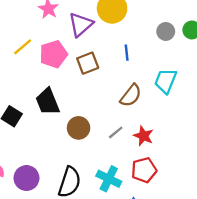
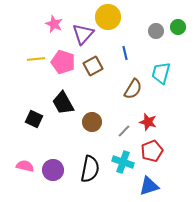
yellow line: (23, 47) -> (36, 59), turned 42
pink pentagon: (53, 54) -> (63, 62), turned -30
gray line: (116, 132) -> (124, 131), moved

